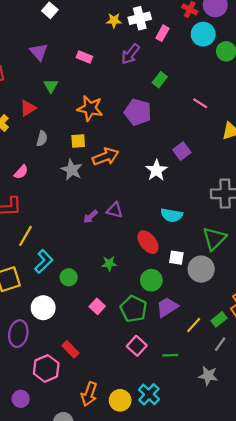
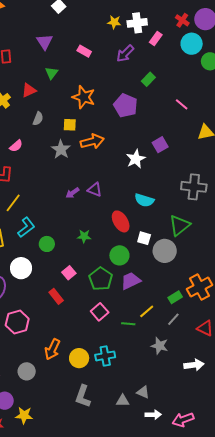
yellow line: (194, 325) -> (147, 311), moved
red rectangle: (70, 349) -> (56, 296), moved
cyan cross: (149, 394) -> (105, 356), turned 30

